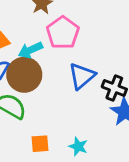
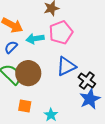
brown circle: (24, 75) -> (28, 73), moved

